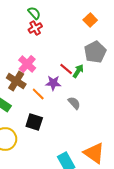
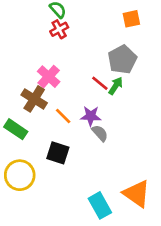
orange square: (90, 20) -> (131, 19), turned 32
gray pentagon: (95, 52) -> (122, 60), moved
purple star: (53, 83) -> (91, 116), moved
gray semicircle: (74, 103) -> (100, 133), moved

